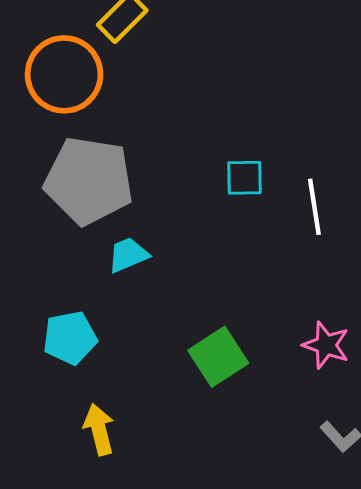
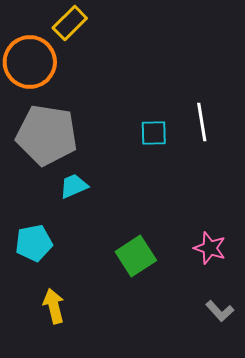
white line: (314, 207) -> (202, 122), moved

